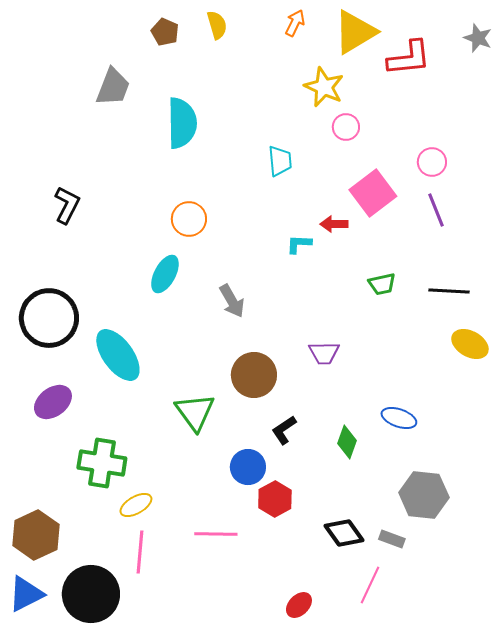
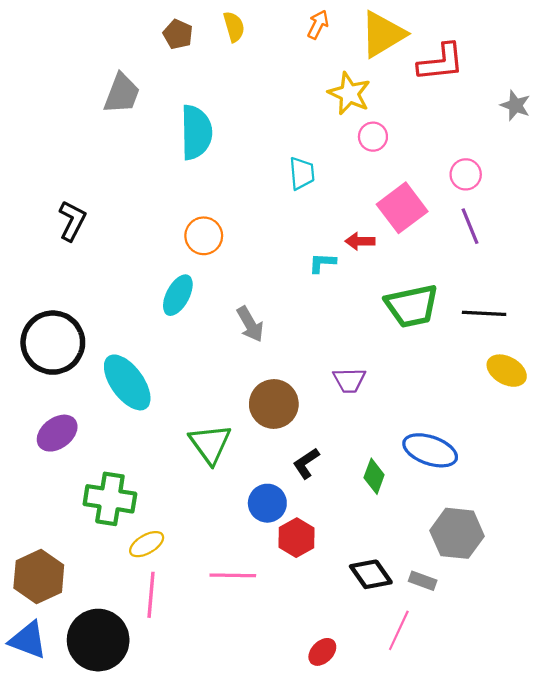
gray star: (478, 38) -> (515, 105), moved
green trapezoid: (382, 284) -> (412, 306), size x1.8
blue ellipse: (399, 418) -> (430, 450), size x1.4
blue triangle: (26, 594) -> (28, 640), turned 48

